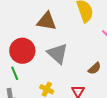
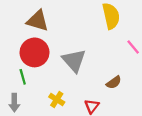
brown triangle: (47, 21) -> (38, 21), moved

